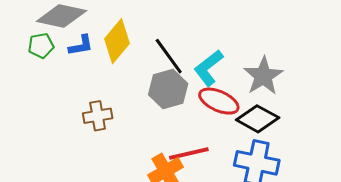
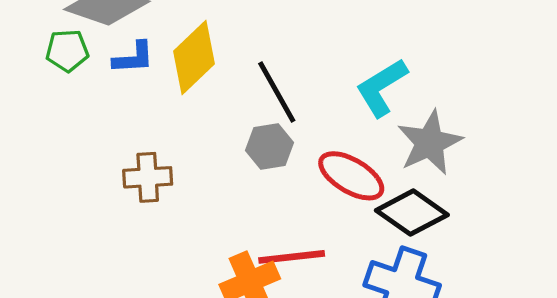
cyan L-shape: (209, 68) -> (382, 87), moved
gray hexagon: (168, 89) -> (269, 146), size x0.7

